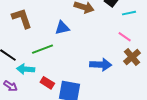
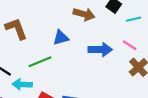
blue arrow: (101, 65) -> (100, 50), moved

